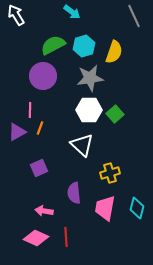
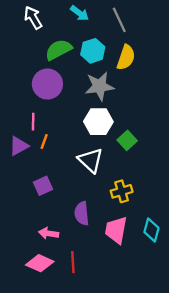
white arrow: (16, 15) -> (33, 18), moved
gray line: (134, 16) -> (119, 20), moved
green square: (115, 114) -> (127, 140), moved

